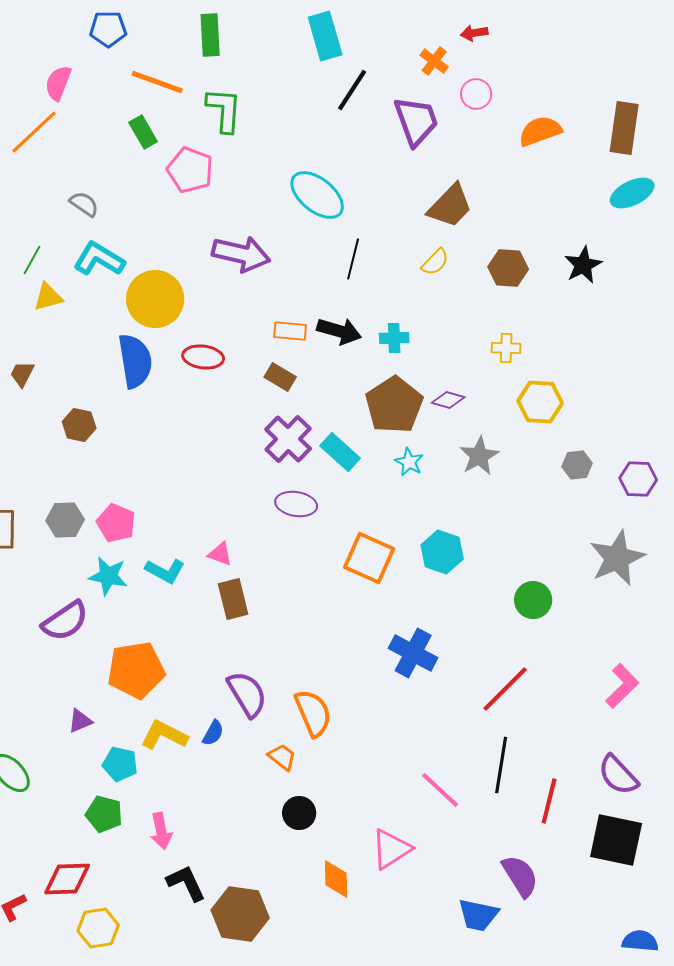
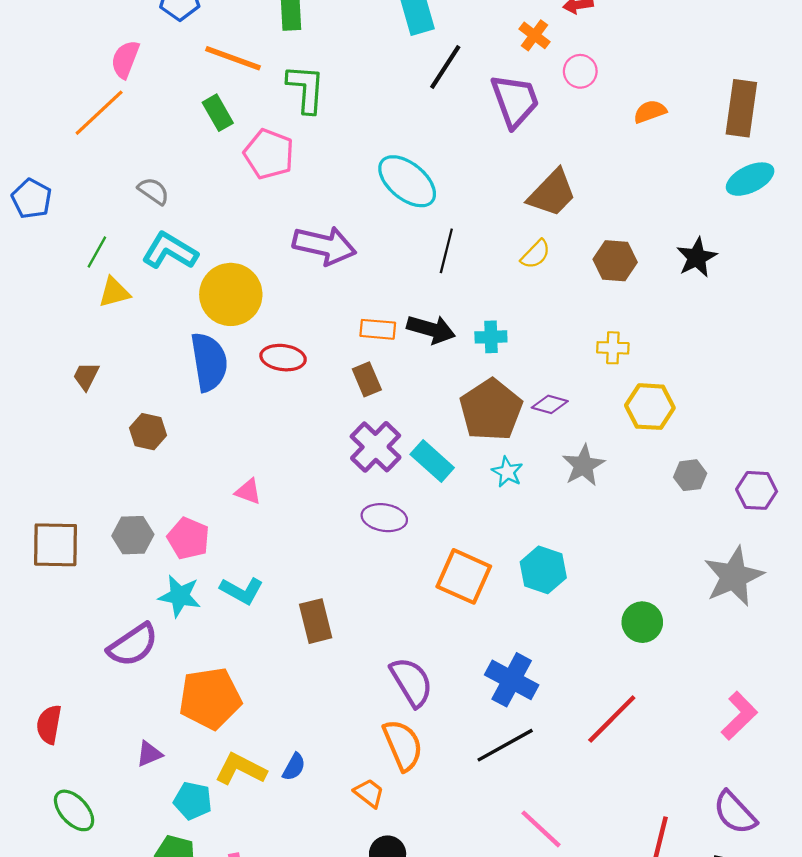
orange semicircle: (540, 131) -> (650, 112), size x0.7
brown rectangle: (280, 377) -> (367, 379), turned 36
pink triangle: (220, 554) -> (248, 491), moved
purple semicircle: (247, 694) -> (411, 682), moved
black line: (501, 765) -> (505, 745), moved, turned 52

